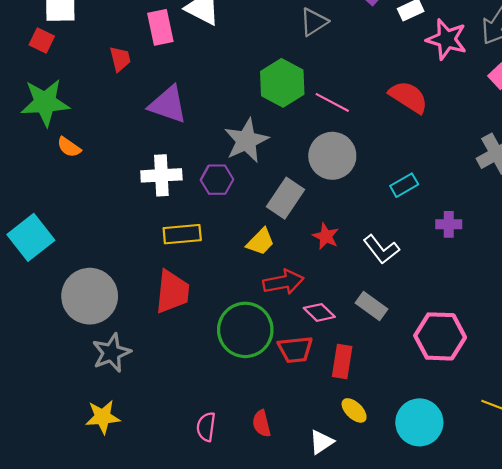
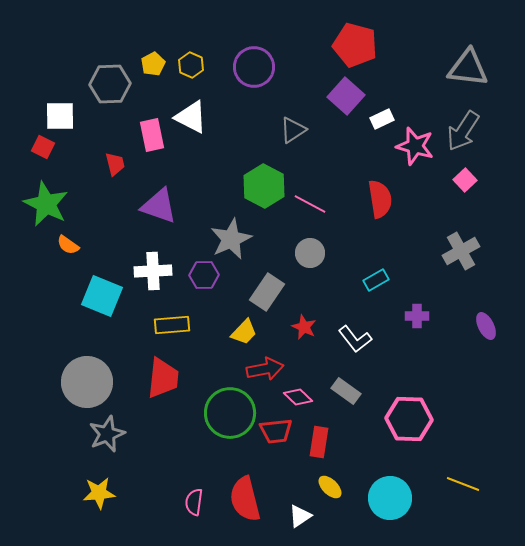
red semicircle: (408, 97) -> (380, 199), turned 48
green star: (45, 102) -> (46, 204), turned 30
gray circle: (332, 156) -> (310, 253), size x0.7
cyan square: (31, 237) -> (102, 296), moved, turned -30
red semicircle: (262, 423) -> (245, 499), size x1.8

